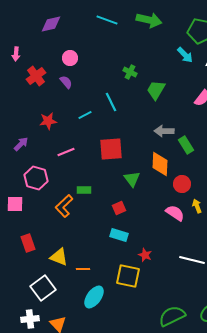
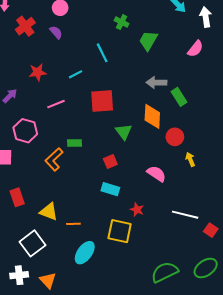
cyan line: (85, 115) -> (75, 74), moved
pink semicircle: (175, 213) -> (156, 174), moved

